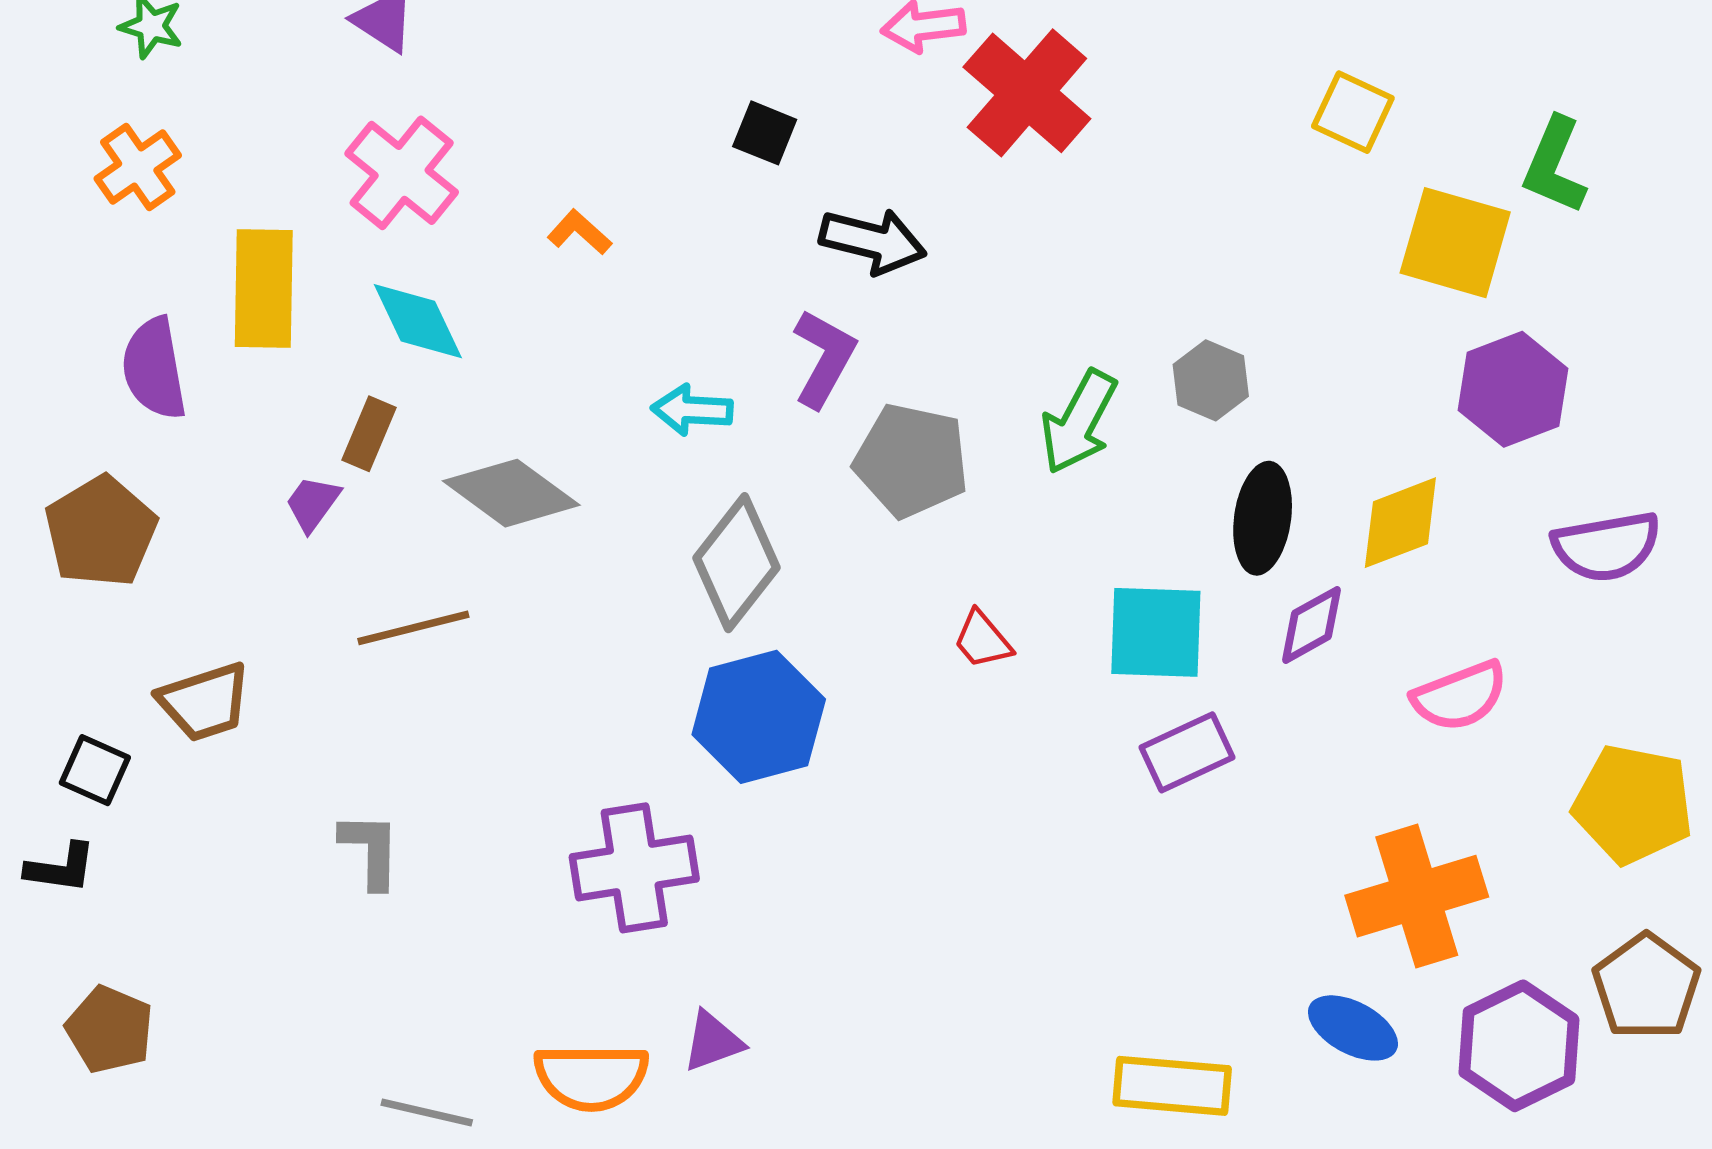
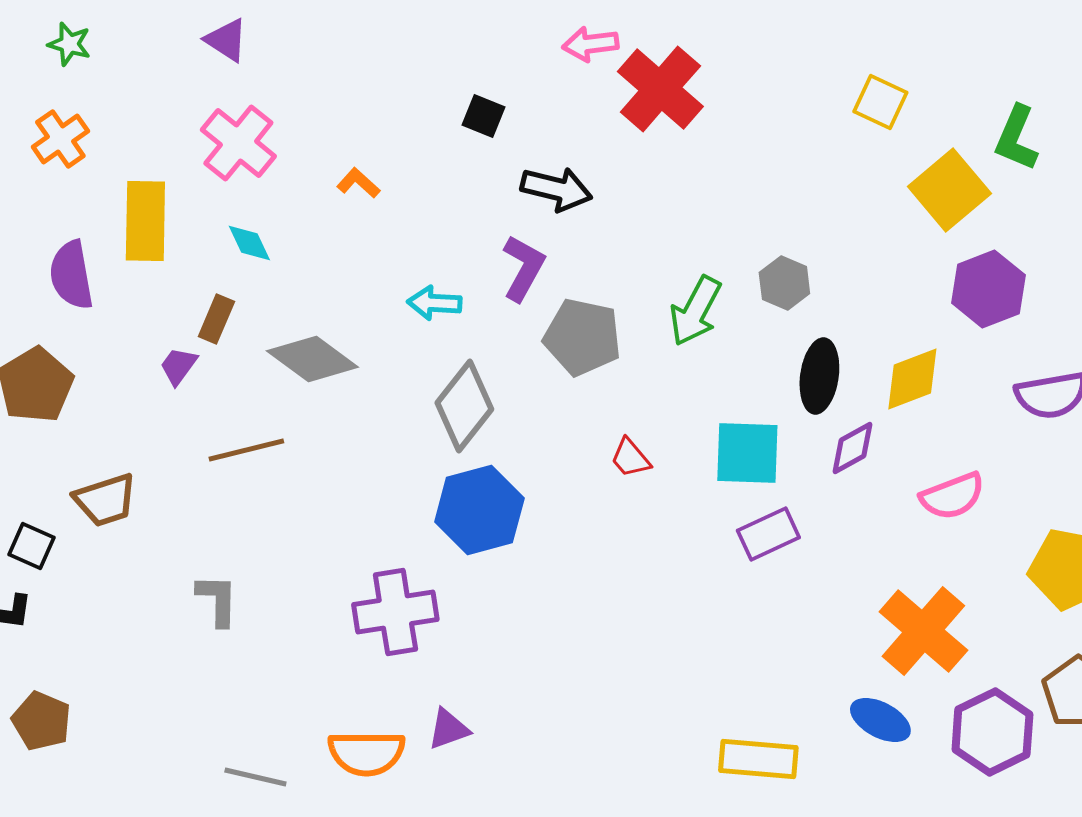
yellow square: (1455, 243) -> (949, 190), turned 34
cyan diamond: (418, 321) -> (249, 243), size x0.7
orange cross: (1417, 896) -> (923, 631), turned -32

